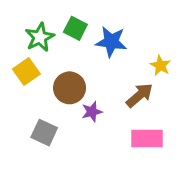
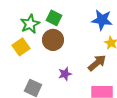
blue star: (111, 42) -> (102, 20), moved
brown circle: (70, 88) -> (53, 40), moved

